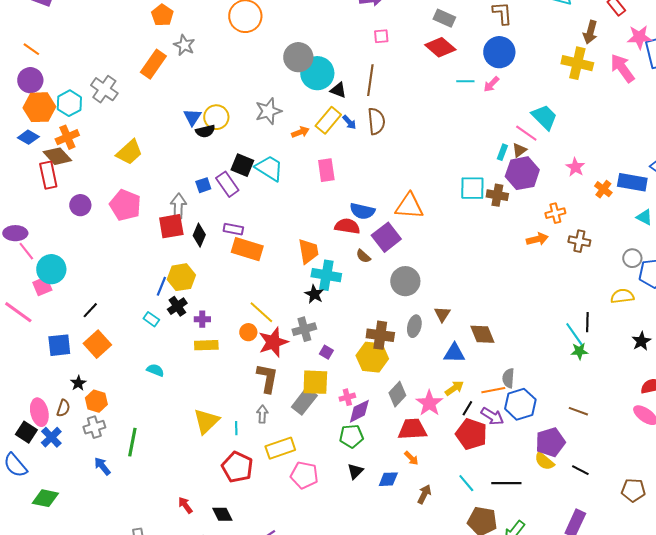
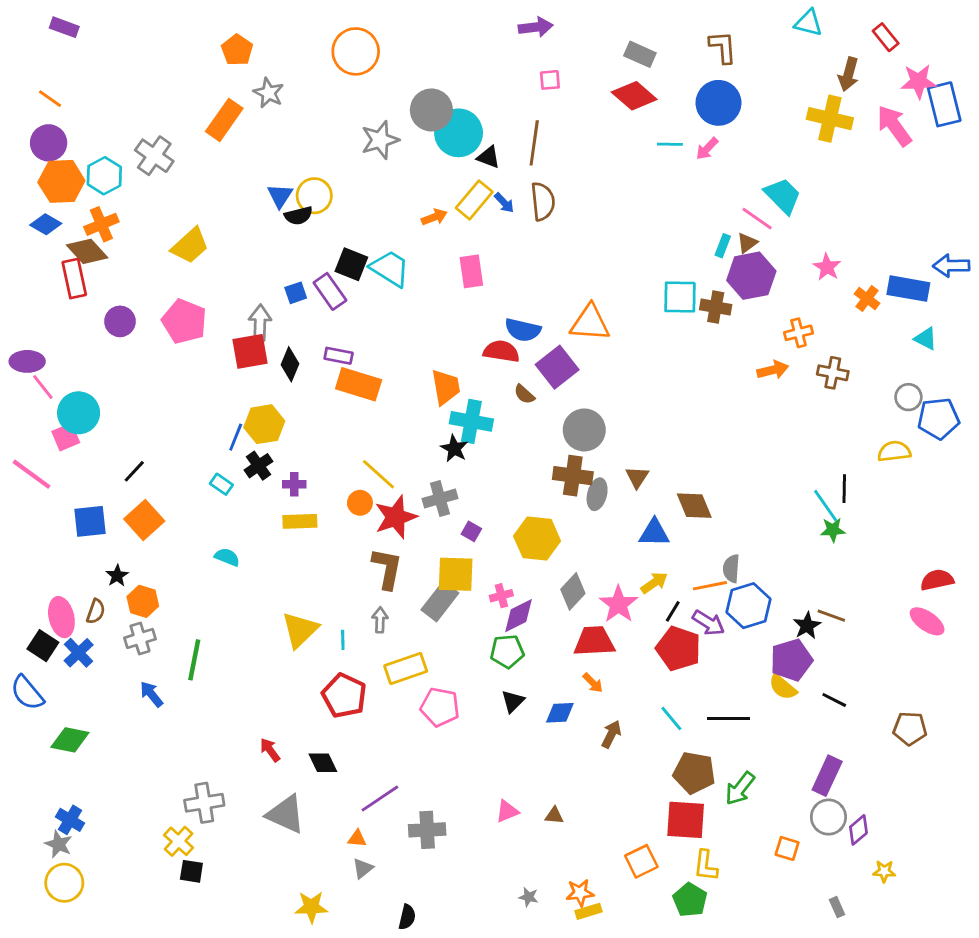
gray star: (268, 111) -> (380, 140), moved
brown cross: (380, 335) -> (573, 476), moved
black star: (641, 341) -> (807, 626), moved

